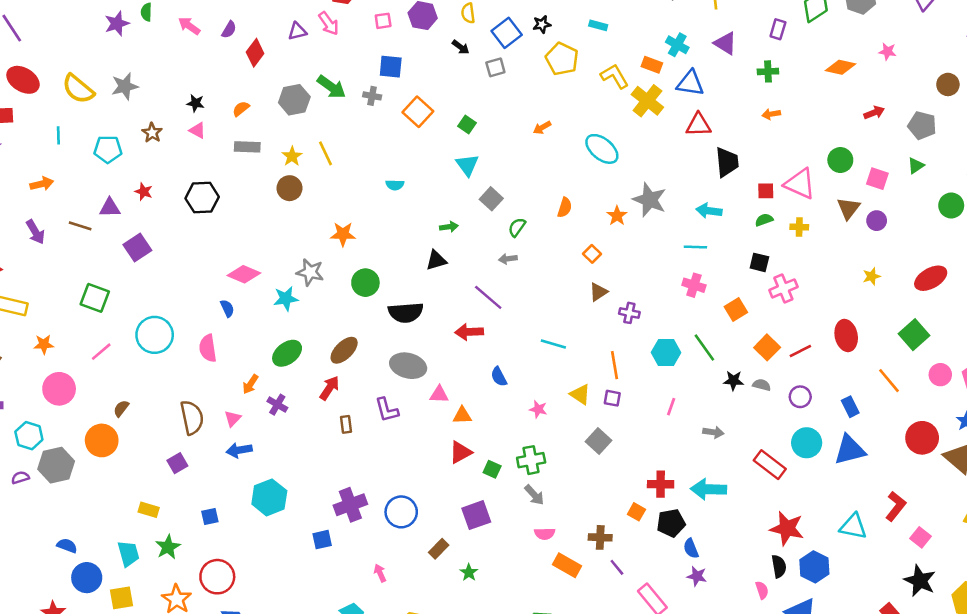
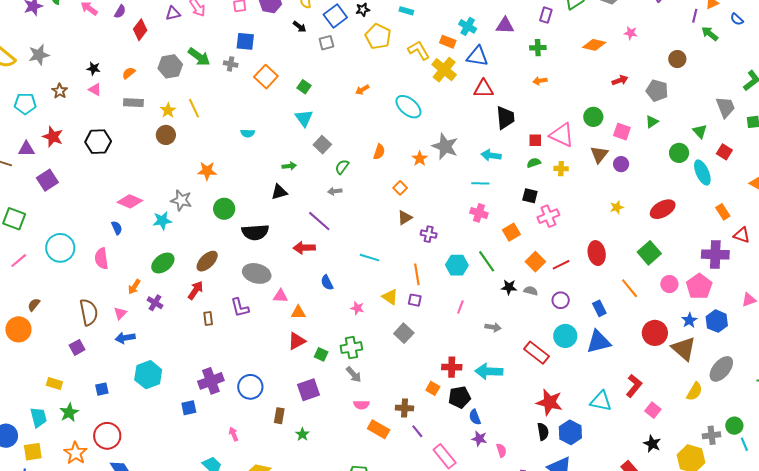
purple triangle: (725, 43) -> (505, 26), turned -30
red star: (144, 192) -> (53, 137), size x1.5
brown rectangle: (439, 549) -> (279, 416), turned -35
black star: (920, 581) -> (652, 444), size x0.7
pink semicircle: (762, 590) -> (501, 450), moved

